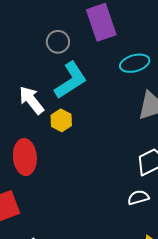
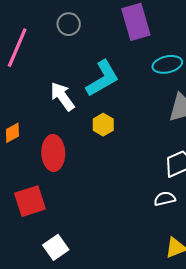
gray circle: (58, 42) -> (69, 24), moved
yellow hexagon: (61, 120) -> (103, 125), moved

